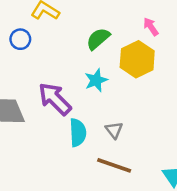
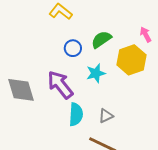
blue circle: (20, 39) -> (73, 48), moved
gray triangle: (114, 130) -> (106, 116), turned 35

